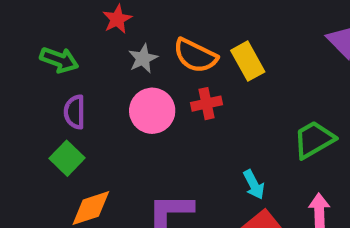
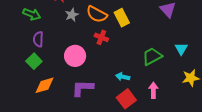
red cross: (207, 104) -> (101, 37), turned 32
pink circle: (152, 111) -> (75, 56), moved
cyan arrow: (254, 185) -> (123, 77), turned 128

